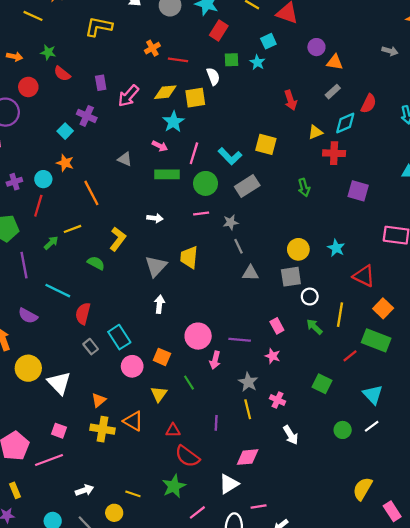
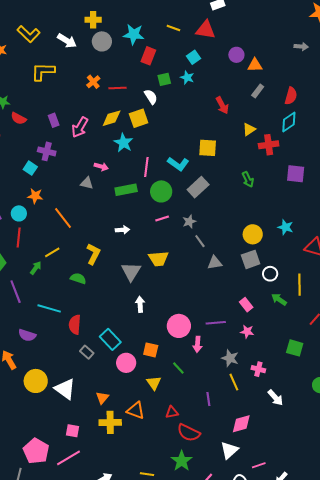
cyan diamond: (345, 123) -> (289, 122), moved
pink arrow: (160, 146) -> (101, 167), moved
yellow trapezoid: (189, 257) -> (159, 259), turned -90

